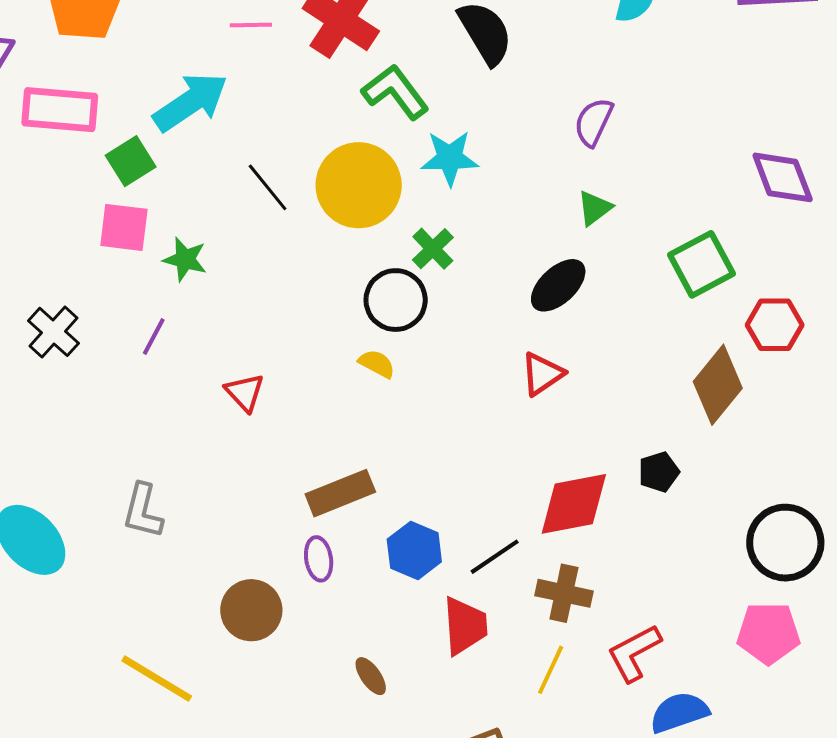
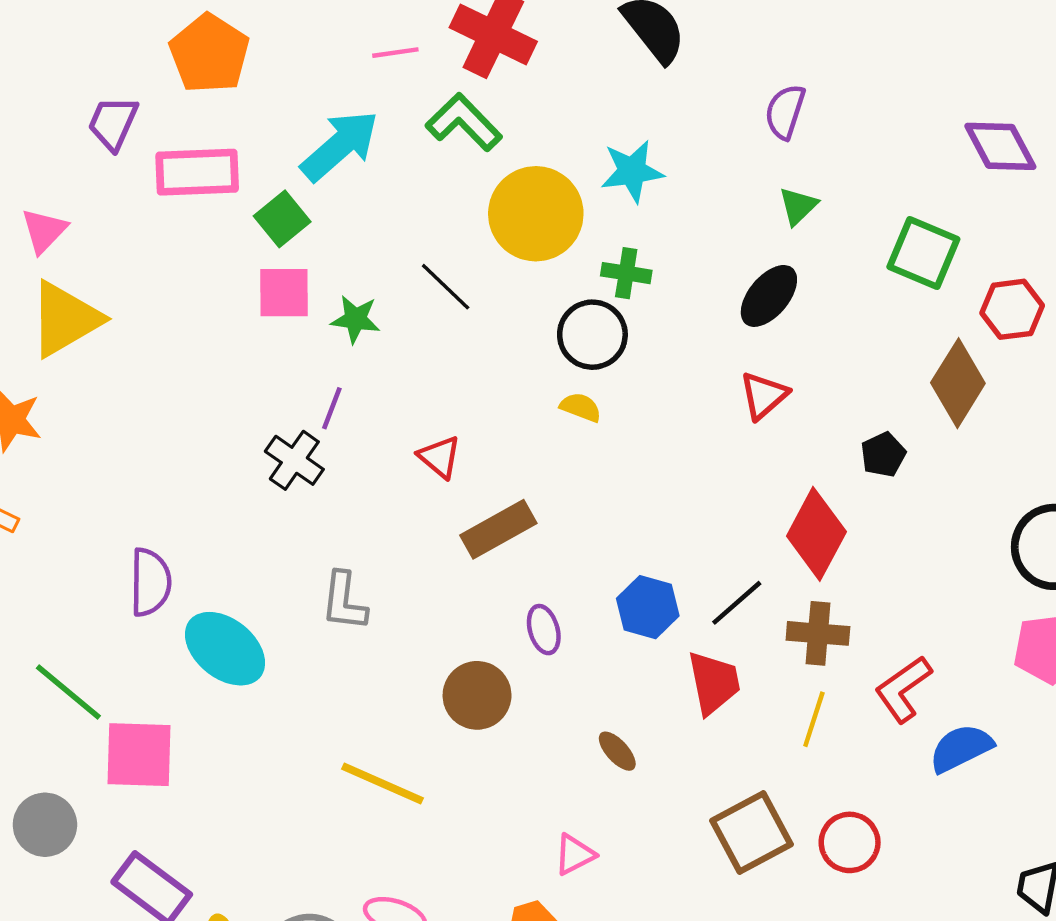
green L-shape: (395, 92) -> (464, 122), moved
black line: (268, 187) -> (446, 287), moved
green cross: (433, 249) -> (626, 273), turned -30
green square: (702, 264) -> (923, 253), turned -32
black cross: (54, 332) -> (294, 460), moved
black pentagon: (659, 472) -> (883, 455), moved
brown rectangle: (340, 493) -> (498, 529), moved
red diamond: (574, 504) -> (816, 534), turned -44

